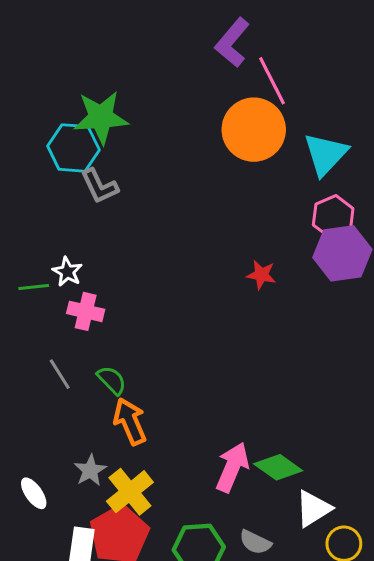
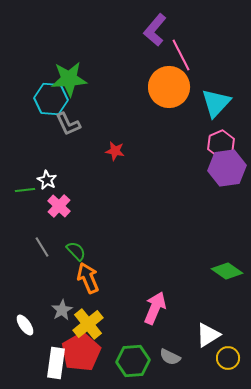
red star: (261, 275) -> (115, 151), moved
pink cross: (86, 311) -> (59, 206), turned 30
green diamond: (278, 467) -> (227, 271), moved

